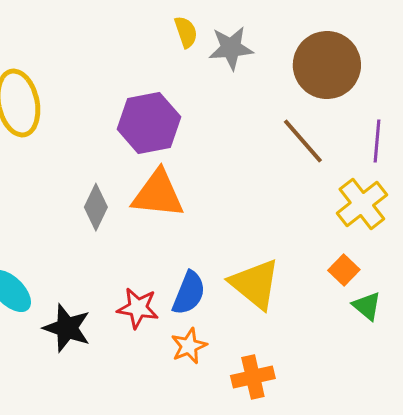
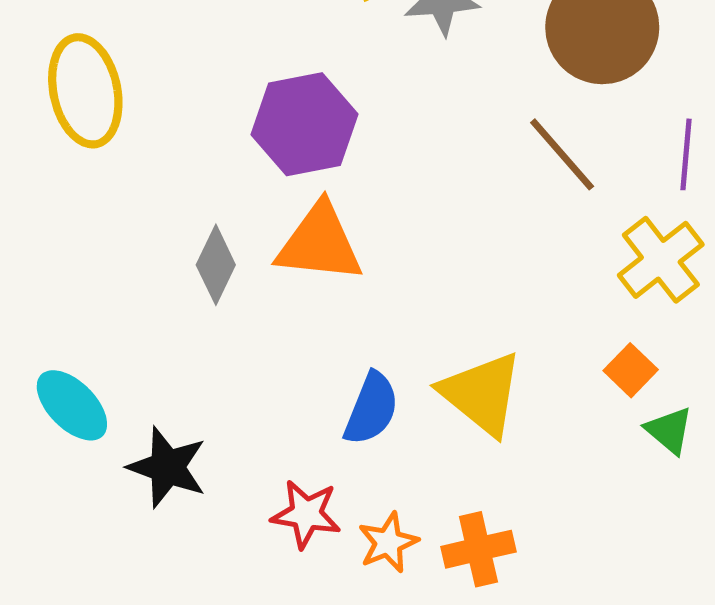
red star: (138, 308) -> (306, 514), moved
orange star: (189, 346) -> (388, 543), moved

